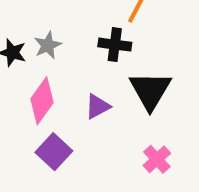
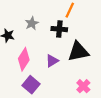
gray star: (48, 45) -> (32, 23), moved
black triangle: (150, 90) -> (78, 52), turned 50

